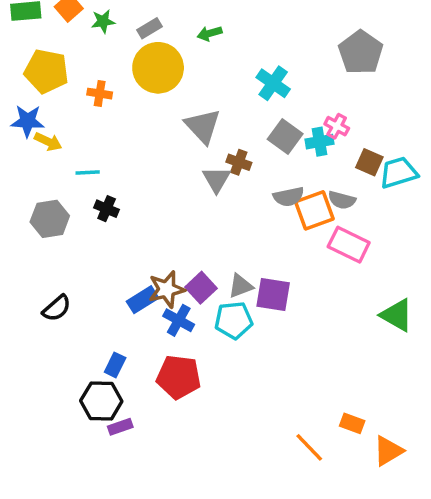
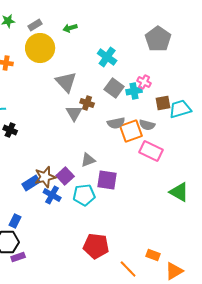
brown square: (369, 162) -> (163, 103), turned -35
gray triangle: (240, 286) -> (88, 160), moved
red pentagon: (179, 377) -> (96, 246), moved

